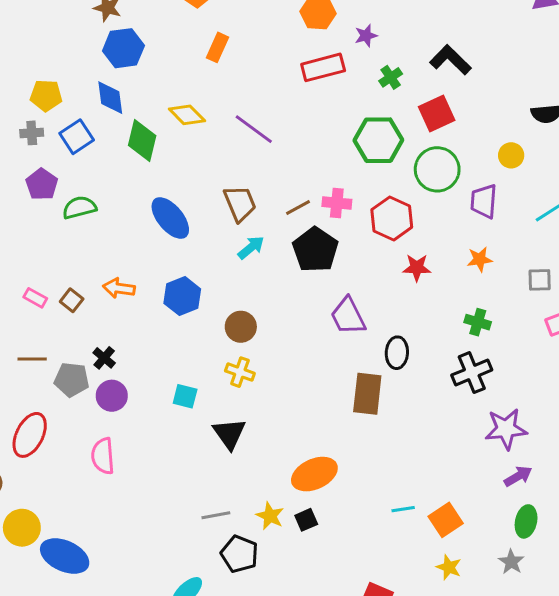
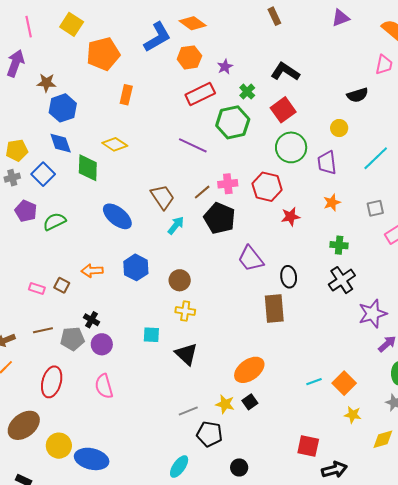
purple line: (254, 129) -> (193, 145), moved
green hexagon: (378, 140) -> (233, 122), moved

